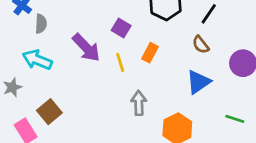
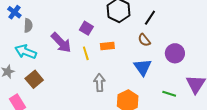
orange rectangle: (150, 53) -> (107, 46), turned 56
blue triangle: (198, 82) -> (143, 67), turned -30
brown square: (49, 112) -> (34, 79), moved

